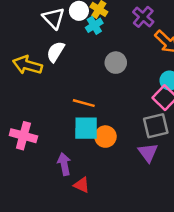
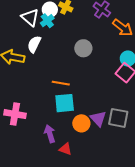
cyan cross: (94, 25) -> (47, 21), moved
gray square: (156, 126) -> (118, 118), moved, turned 30
orange circle: (105, 137) -> (81, 123), moved
purple triangle: (148, 153) -> (98, 119), moved

